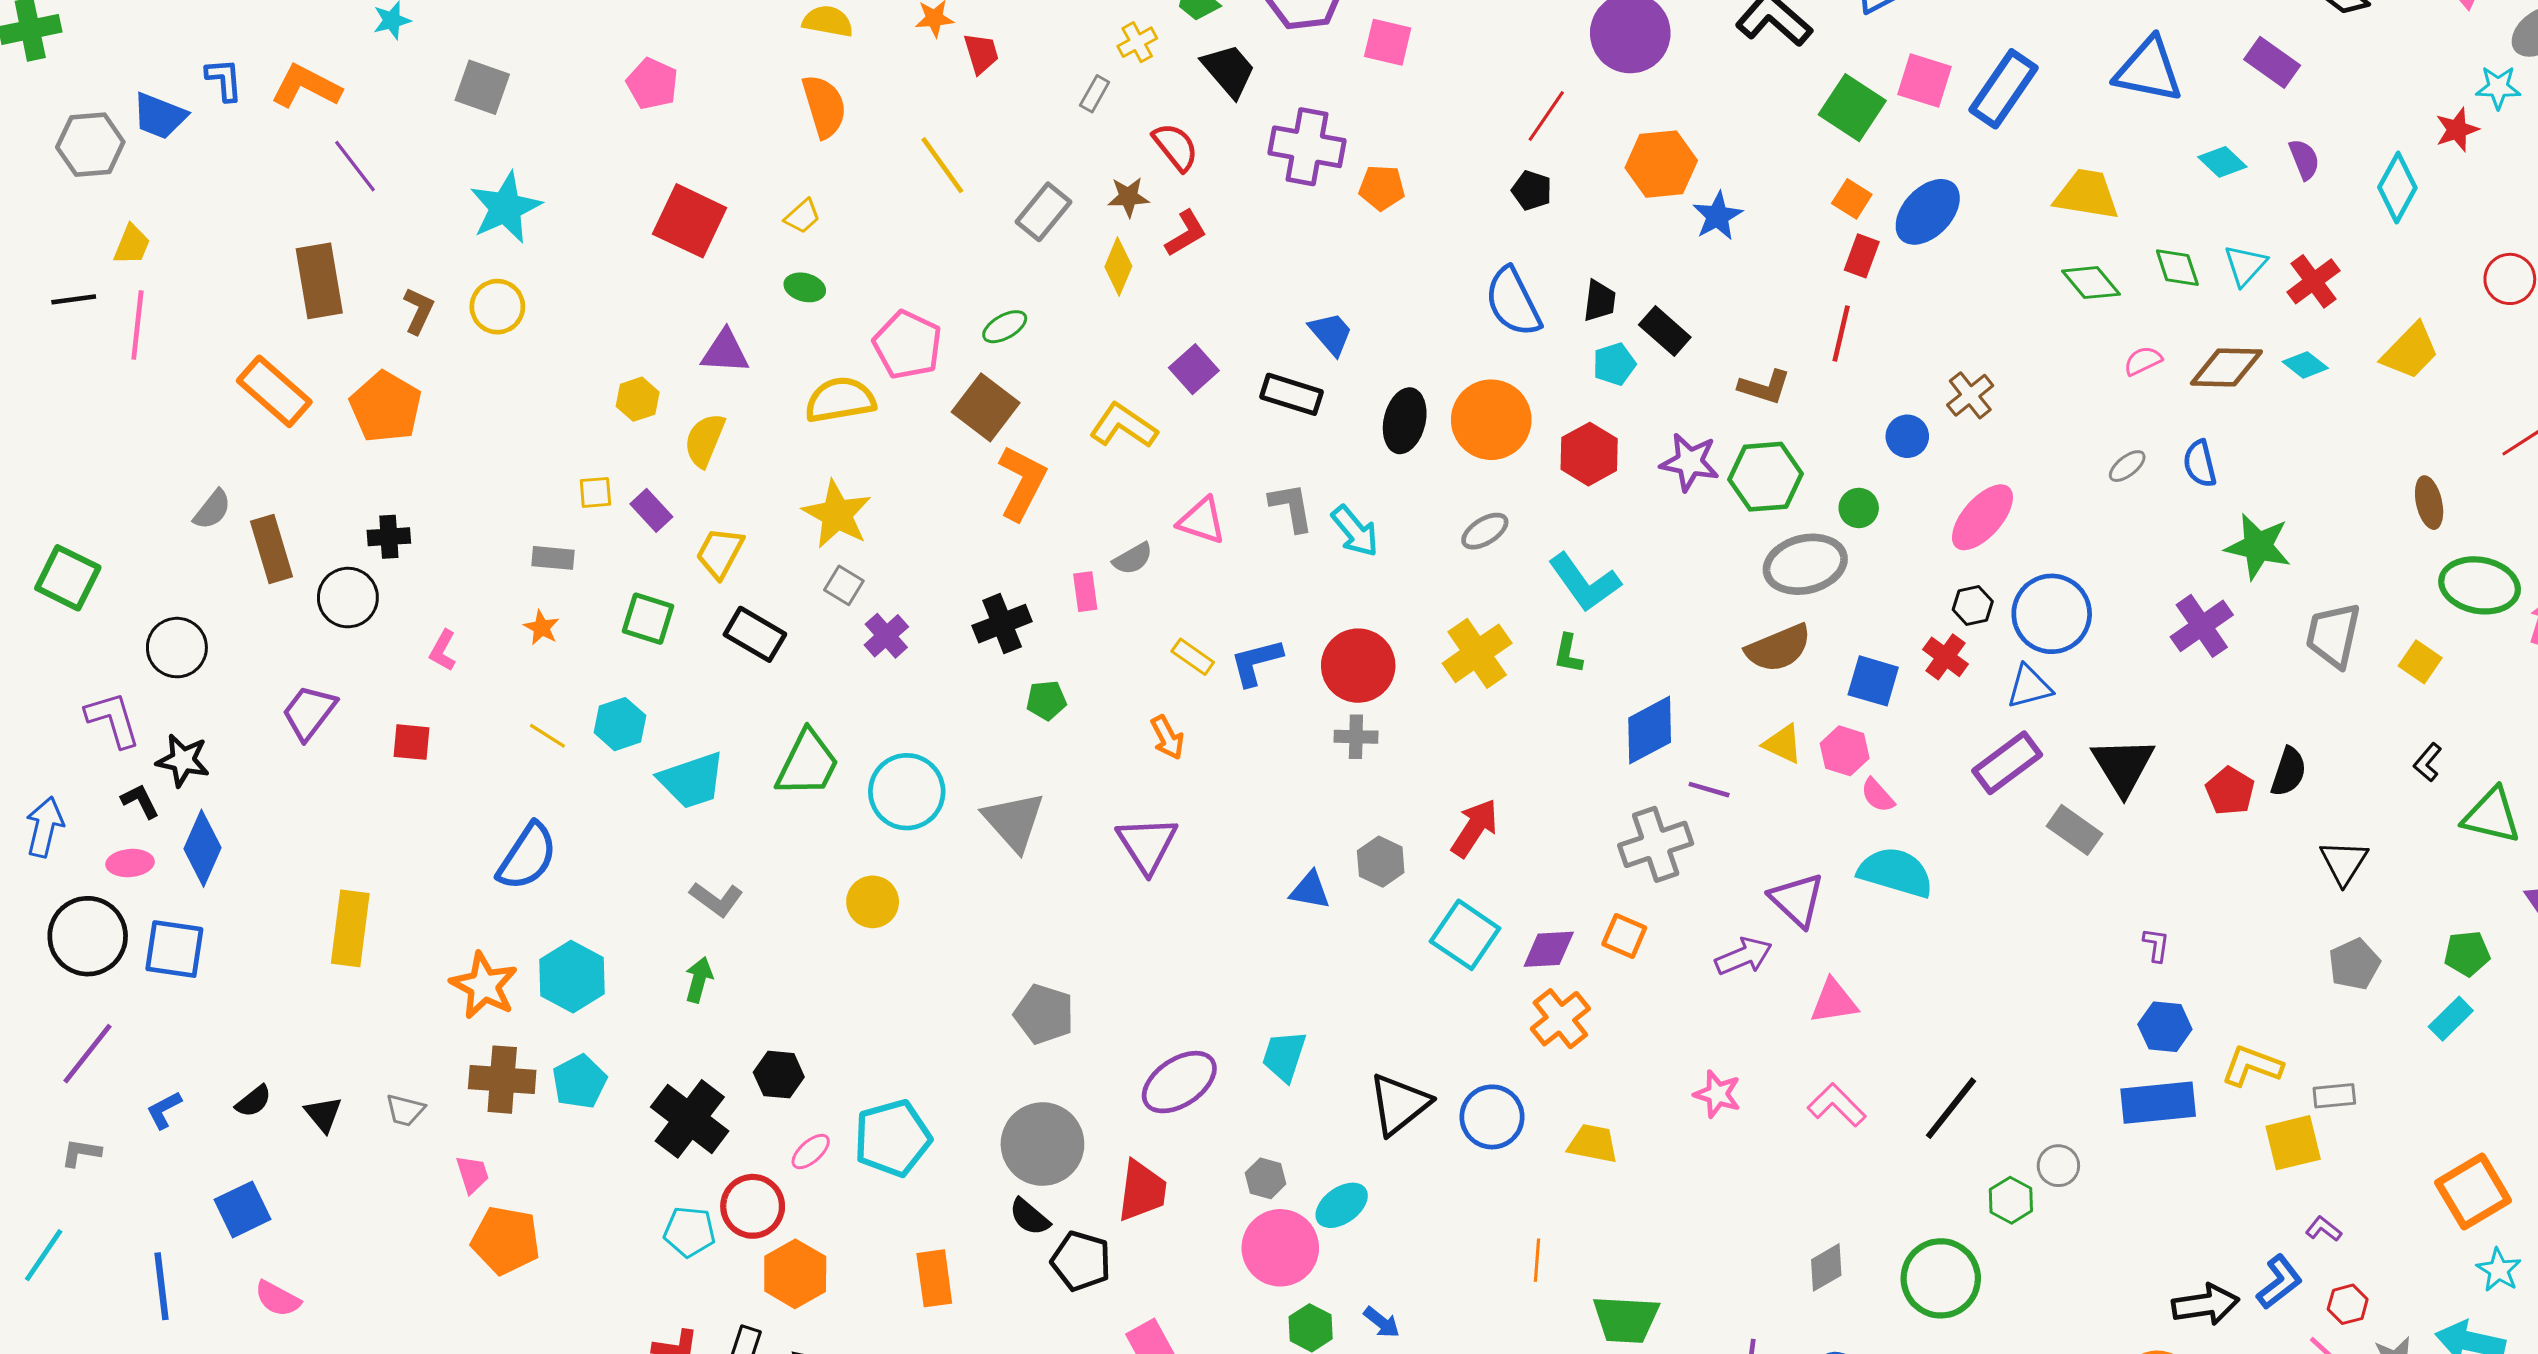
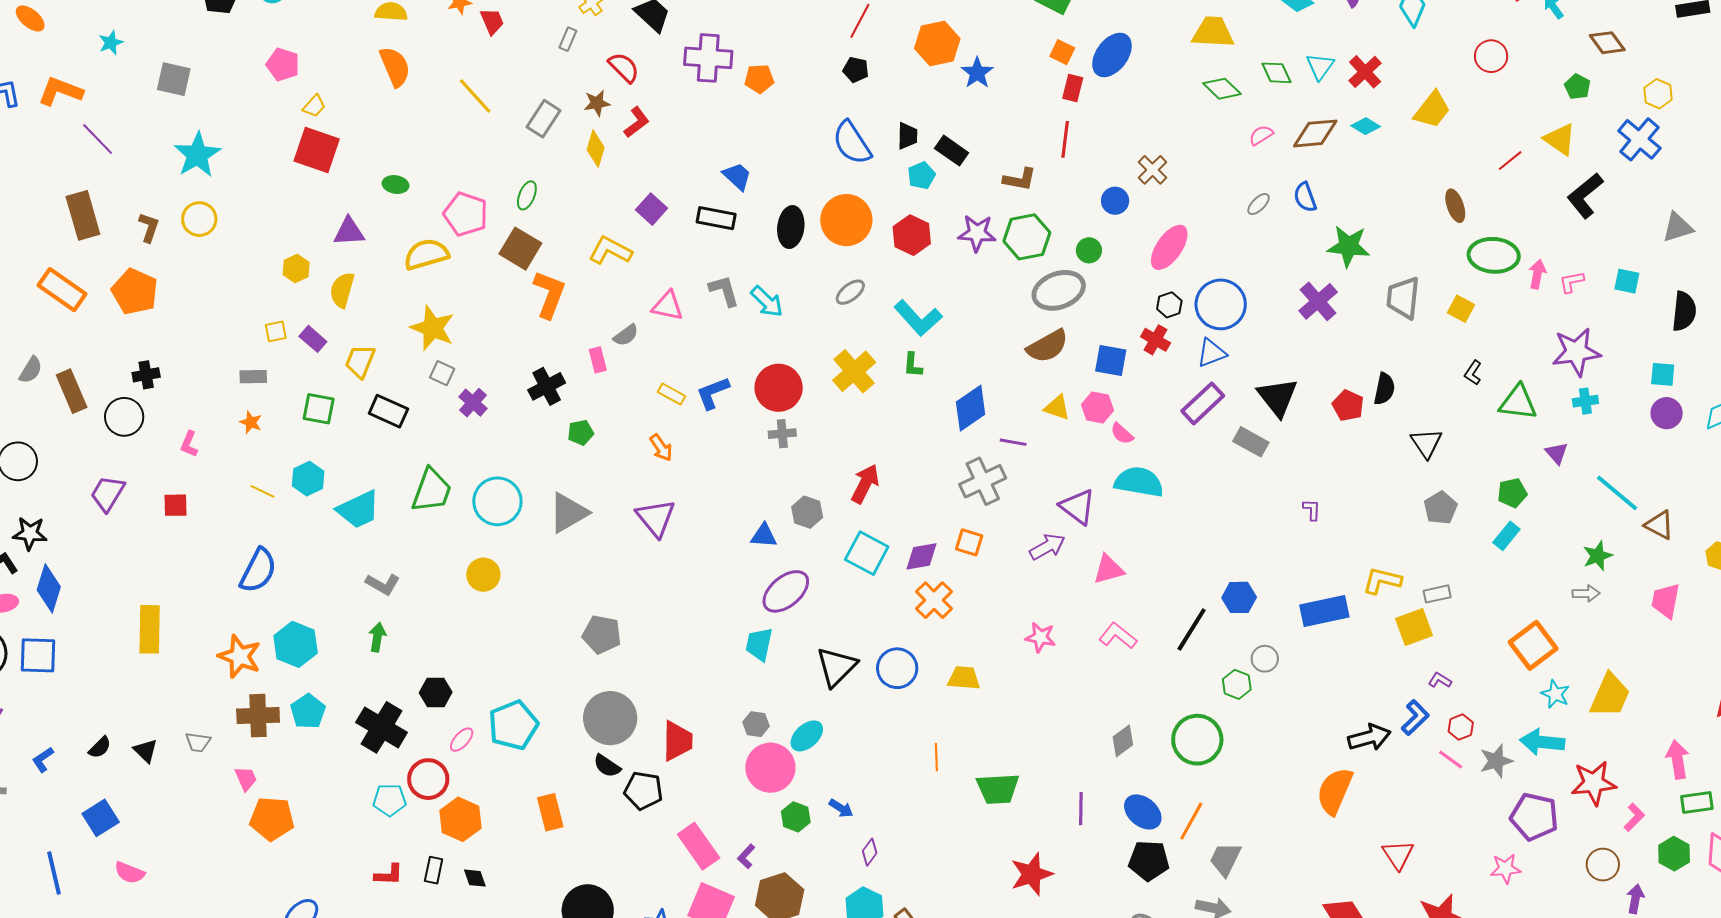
yellow trapezoid: (802, 216) -> (314, 106), moved
green ellipse: (1005, 327) -> (527, 195), turned -32
gray triangle: (1014, 821) -> (568, 513), turned 48
blue hexagon: (2165, 1027) -> (1239, 597), moved
purple ellipse: (1179, 1082) -> (786, 591), moved

